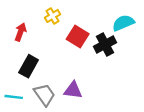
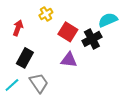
purple triangle: (73, 90) -> (69, 60), moved
cyan line: (14, 97) -> (12, 85), turned -49

